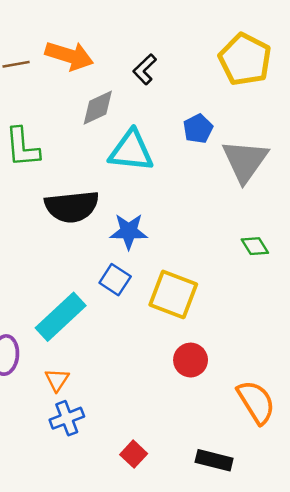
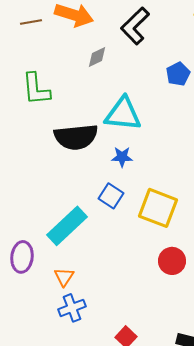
black L-shape: (145, 69) -> (135, 26), size x1.5
gray diamond: (98, 108) -> (97, 57), size x0.7
cyan triangle: (131, 151) -> (123, 114), moved
blue star: (129, 231) -> (122, 157), size x0.7

